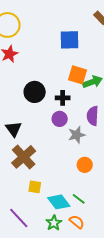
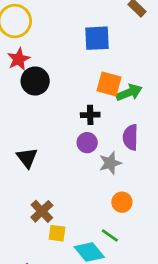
black circle: (35, 92) -> (35, 81), moved
brown cross: (24, 157) -> (42, 211), moved, size x0.7
green line: (79, 199) -> (110, 235), moved

